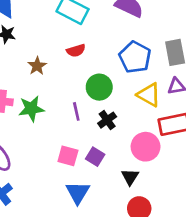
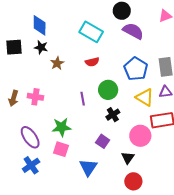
brown star: (37, 66) -> (57, 63), moved
green star: (31, 109) -> (62, 127), moved
purple line: (76, 111) -> (83, 99), moved
pink square: (68, 156) -> (61, 149), moved

